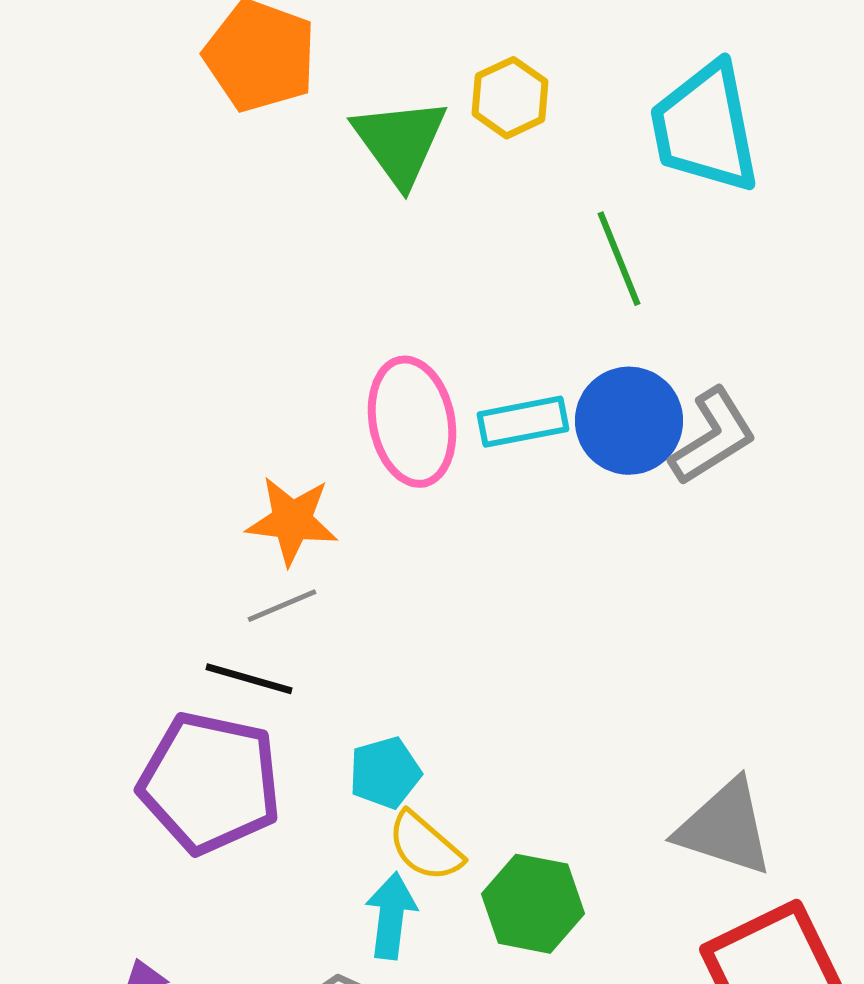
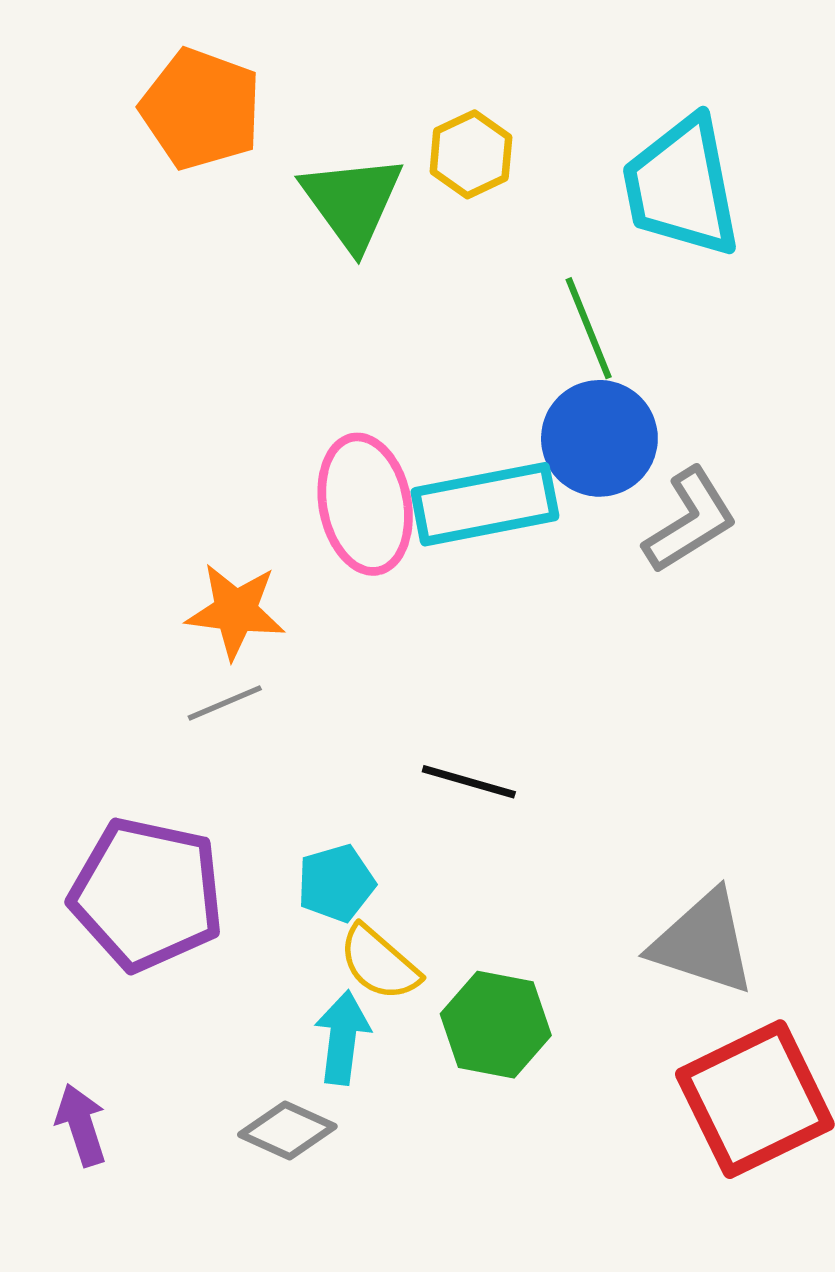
blue circle: (629, 421) -> (599, 438), moved
cyan rectangle: (523, 422) -> (485, 504), size x1.5
black line: (249, 679) -> (469, 782), moved

